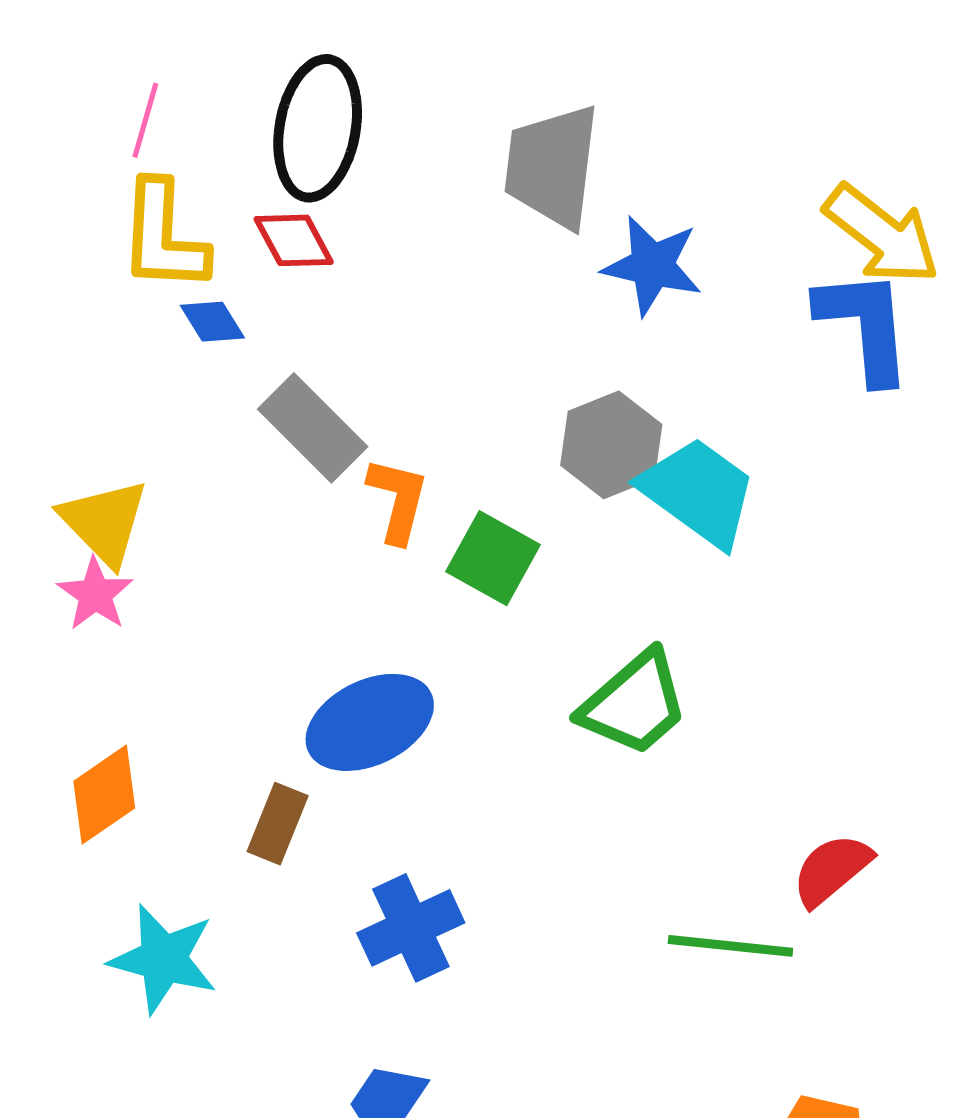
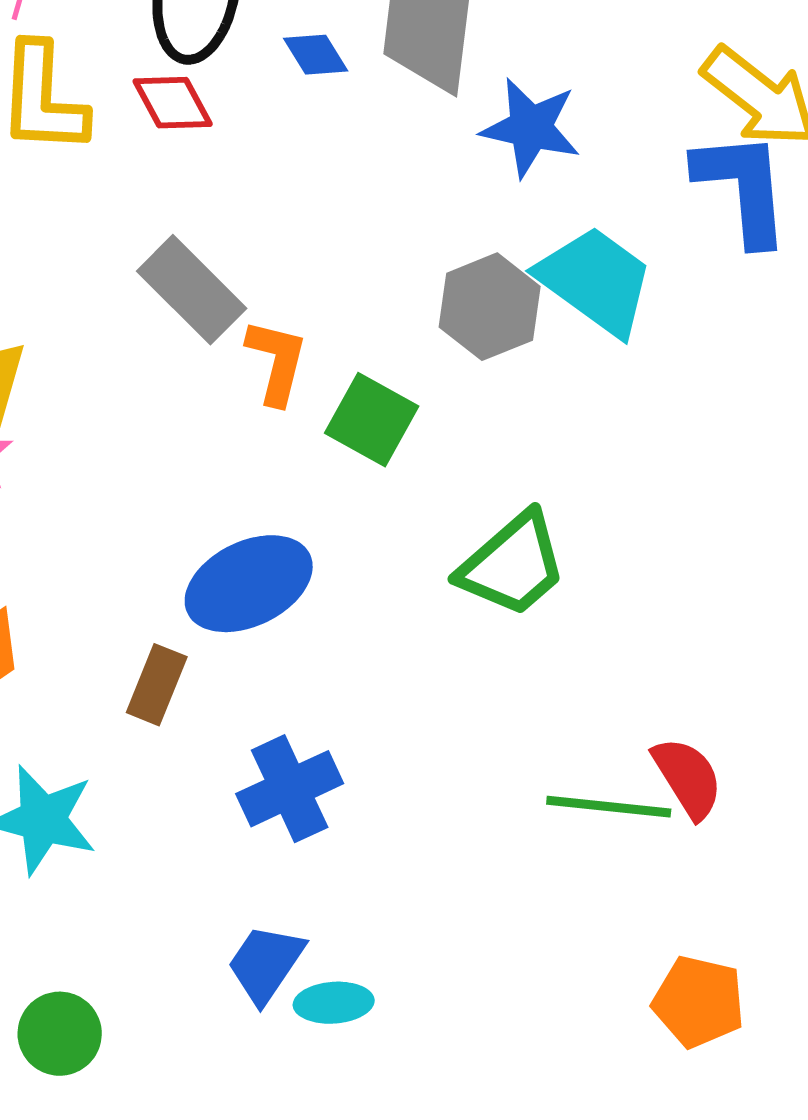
blue diamond: (212, 322) -> (316, 55), moved
cyan trapezoid: (698, 492) -> (596, 281), moved
red semicircle: (832, 870) -> (688, 778), moved, turned 98

